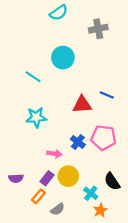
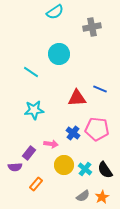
purple rectangle: (47, 178) -> (29, 153), moved
cyan cross: (91, 193) -> (85, 169), moved
gray semicircle: (58, 209) -> (83, 196), moved
orange star: (100, 210) -> (102, 197), moved

